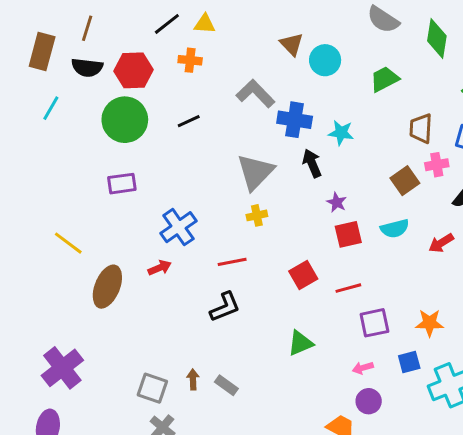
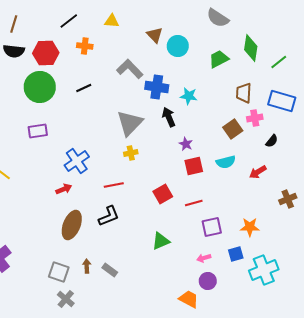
yellow triangle: (205, 24) -> (112, 21), moved
green diamond: (437, 38) -> (251, 48), moved
brown ellipse: (107, 287) -> (72, 225), moved

